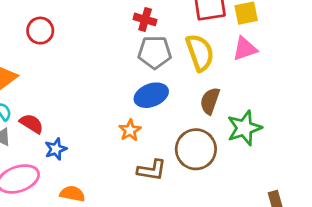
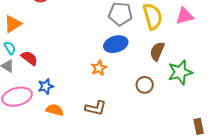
blue star: (56, 149) -> (46, 86), moved
brown circle: (196, 149) -> (145, 85), size x0.6
brown L-shape: (152, 170) -> (96, 108), moved

